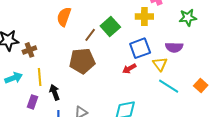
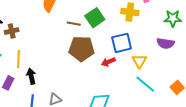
brown line: (90, 35) -> (74, 24), turned 56
purple semicircle: (174, 47) -> (166, 43), moved
brown pentagon: (82, 61) -> (81, 49), moved

